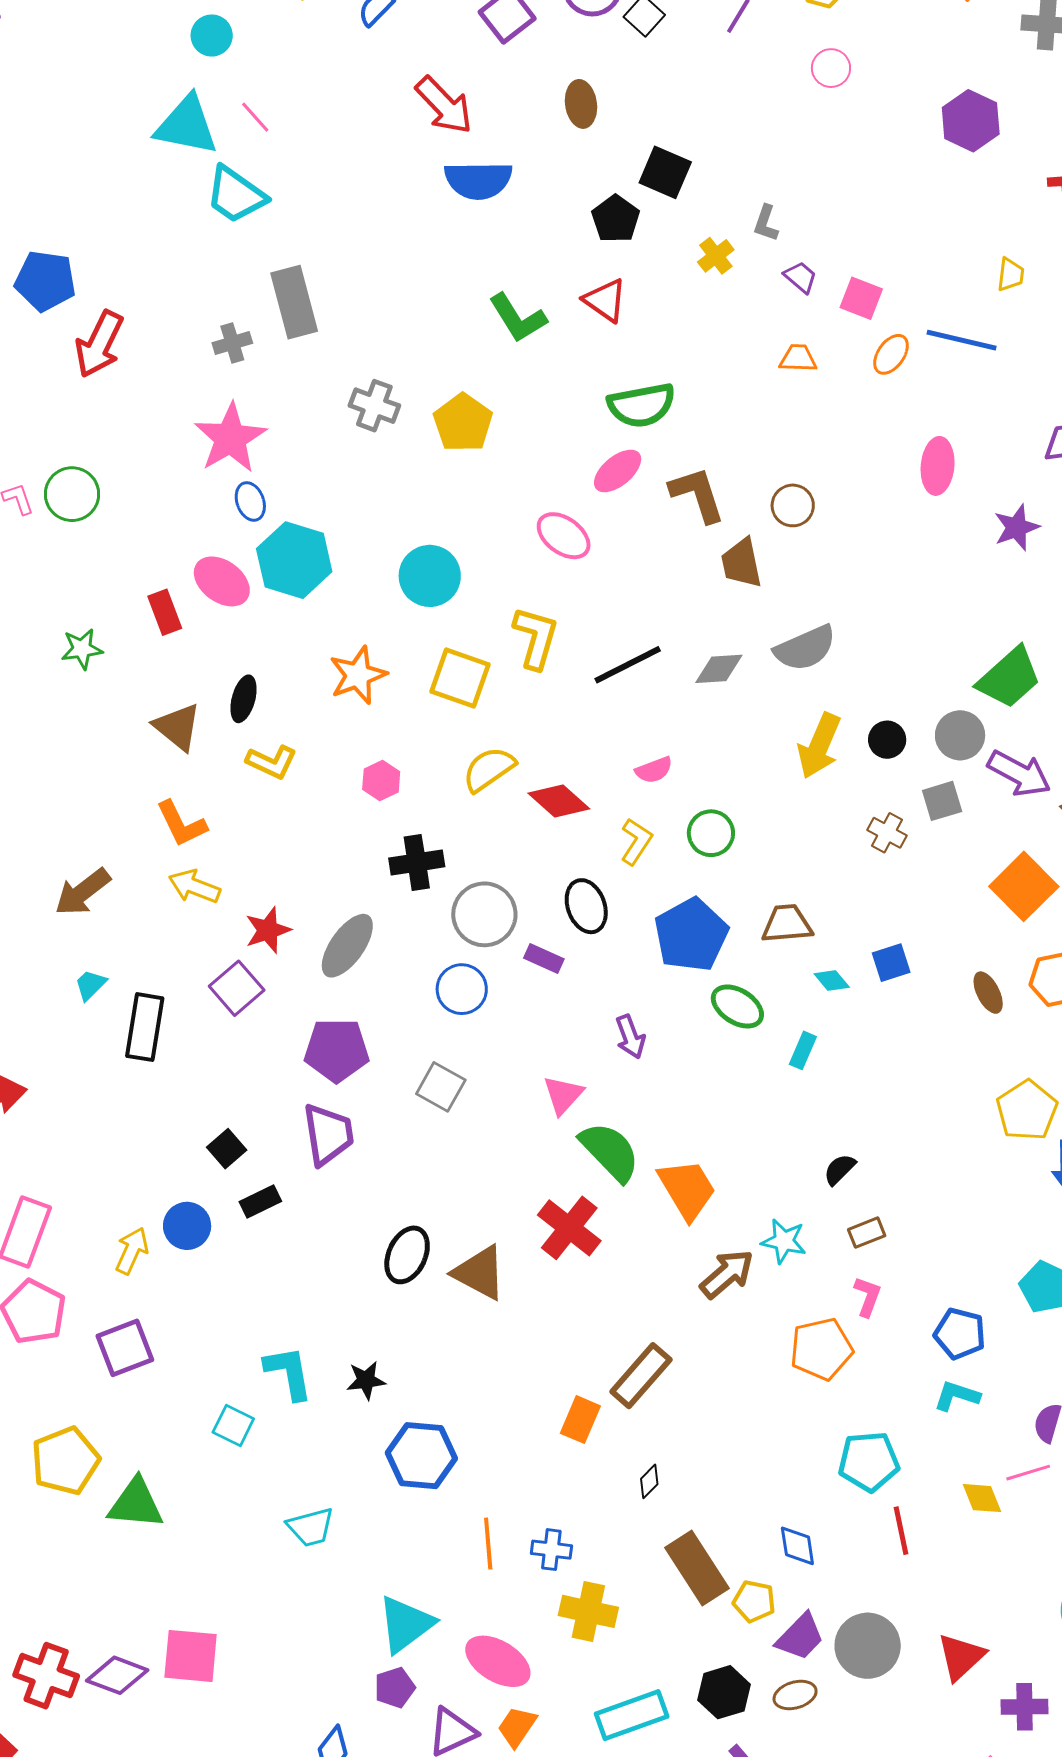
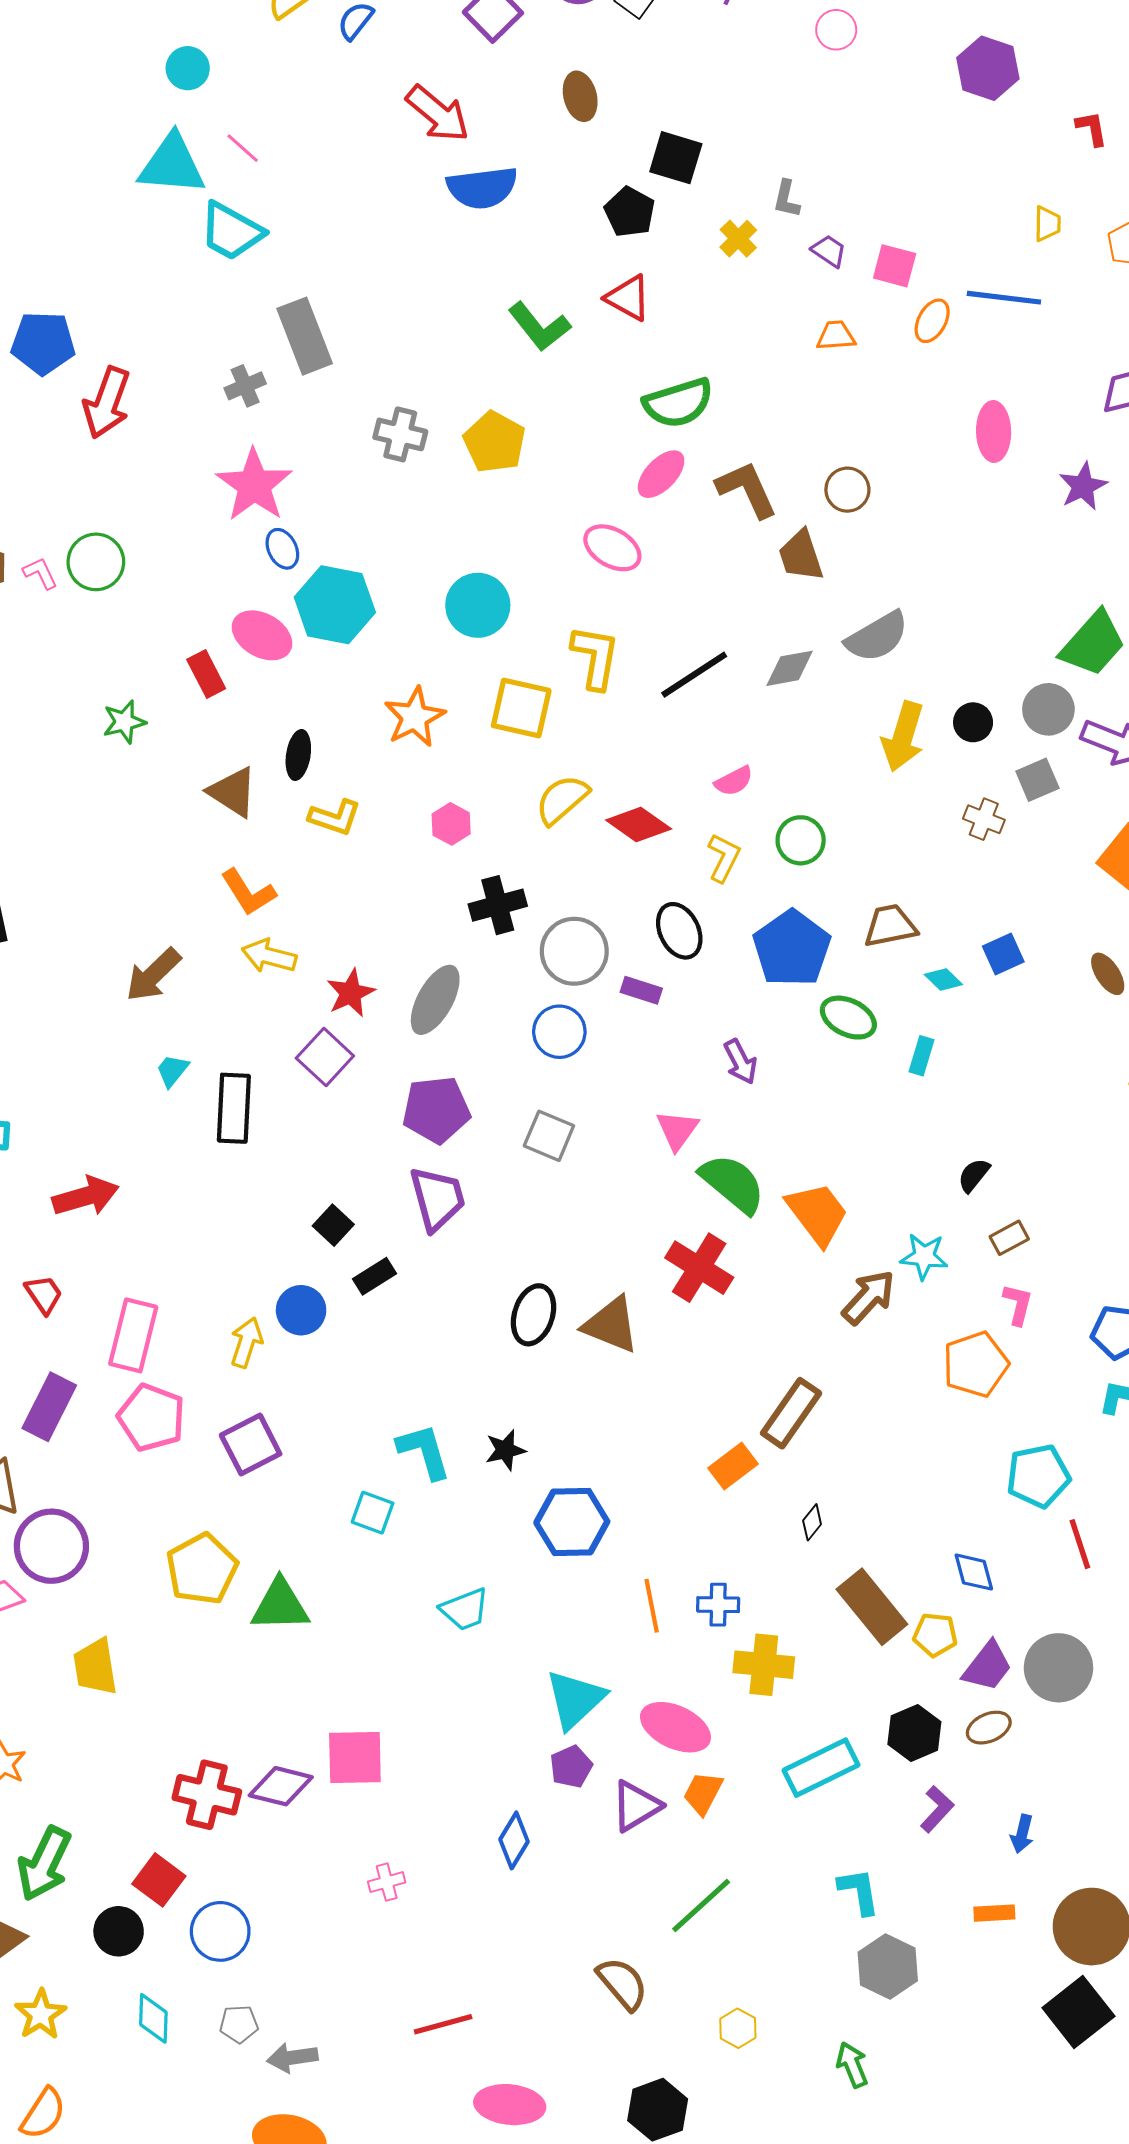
orange rectangle: (580, 1420) -> (733, 1466), turned 36

